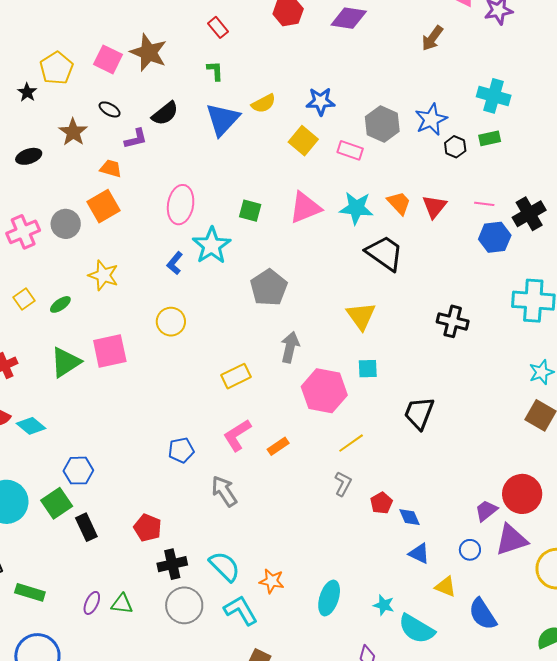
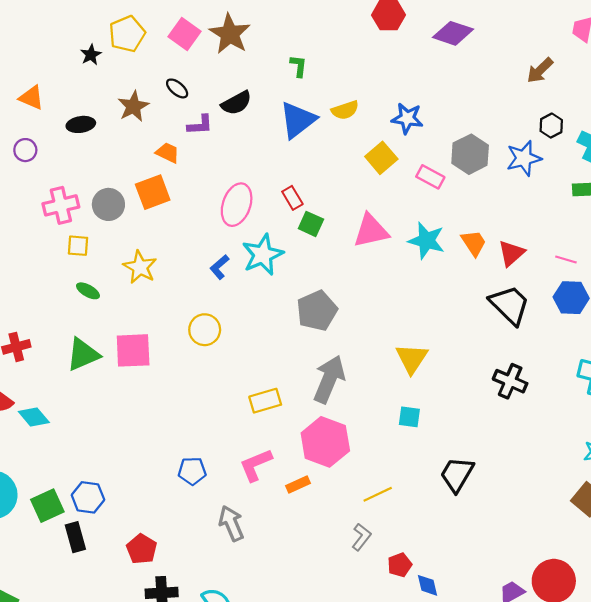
red rectangle: (218, 27) -> (292, 198), moved
black hexagon: (455, 147) -> (551, 126), moved
black trapezoid: (385, 253) -> (510, 305), moved
yellow square: (24, 299) -> (78, 246), moved, turned 30
green ellipse: (60, 304) -> (88, 291), turned 55
gray arrow: (290, 347) -> (329, 379), size x1.4
pink hexagon: (324, 391) -> (325, 442), moved
blue hexagon: (78, 471) -> (88, 497), moved

